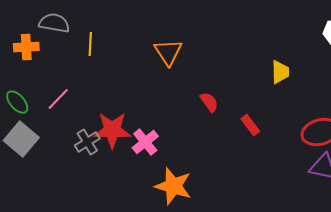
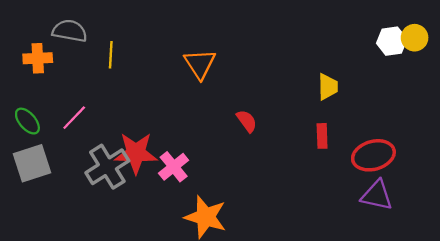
red rectangle: (250, 125) -> (322, 136), moved, turned 35
gray square: (21, 139) -> (32, 163), turned 32
gray cross: (87, 142) -> (107, 167), size x1.5

